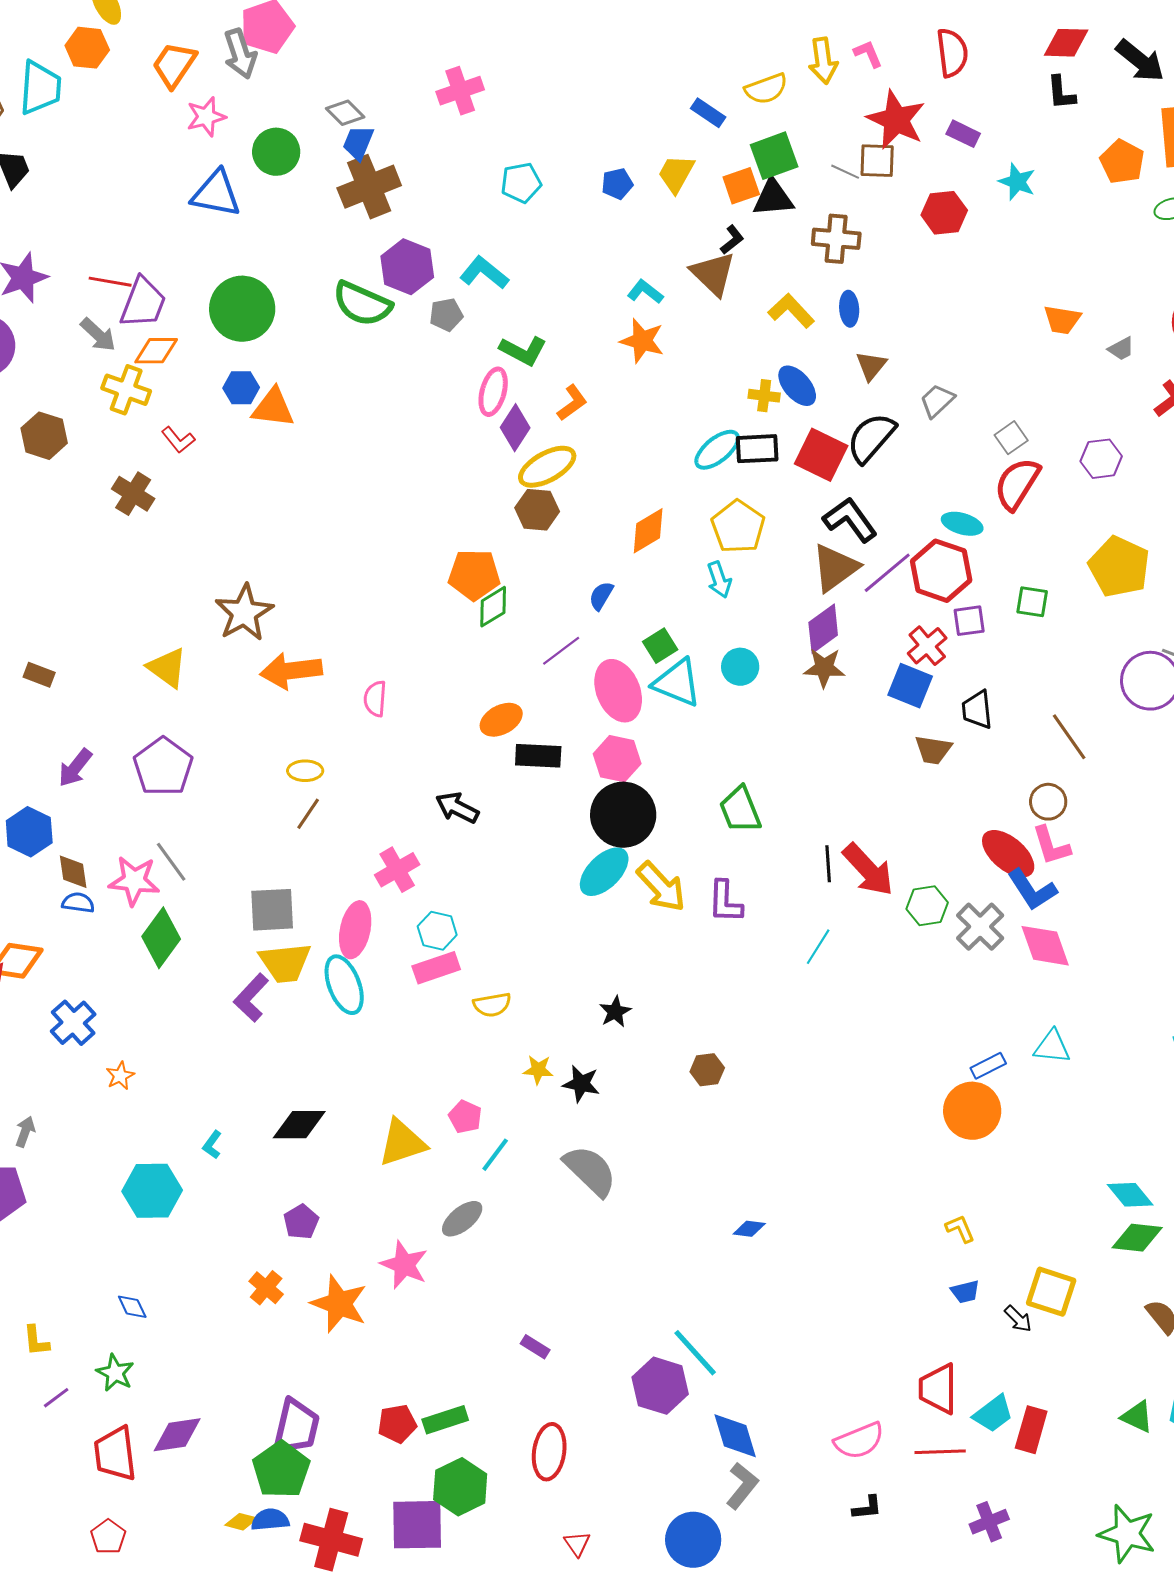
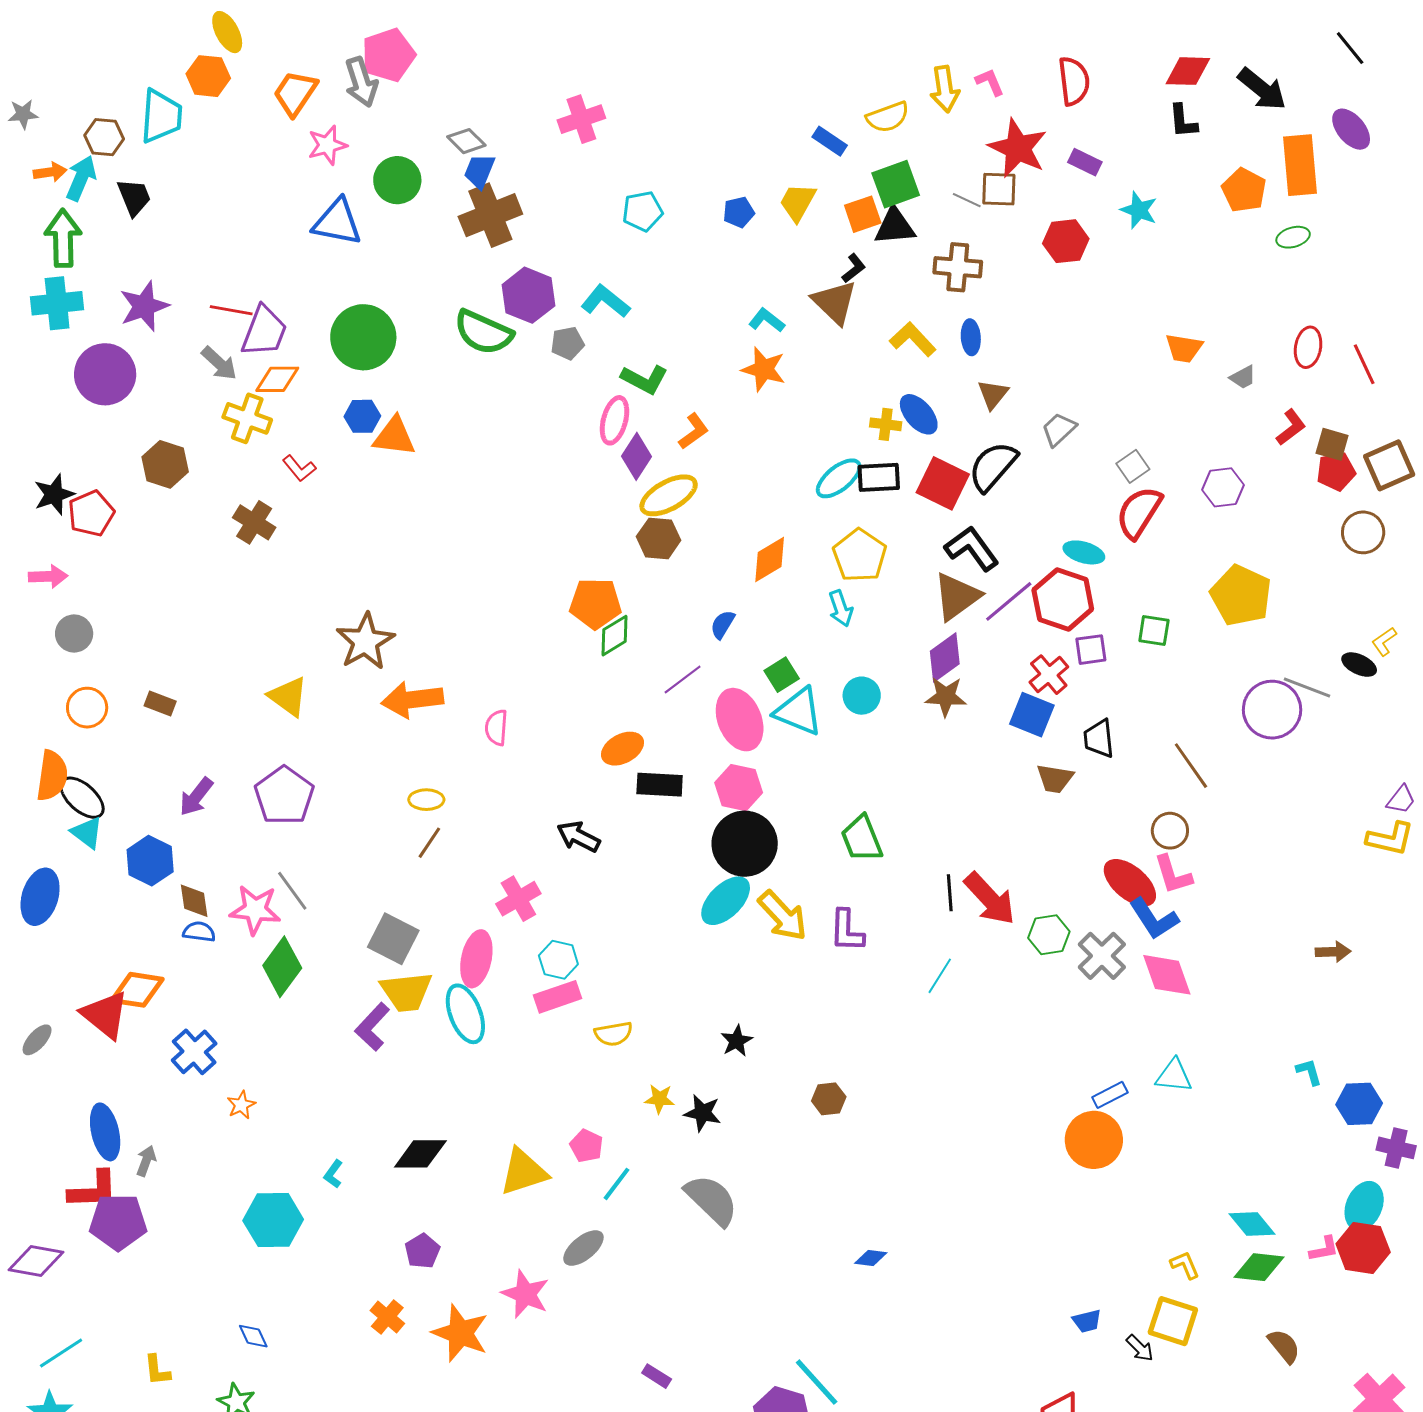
gray square: (272, 910) -> (393, 939), turned 30
yellow L-shape: (960, 1229) -> (1185, 1265), moved

